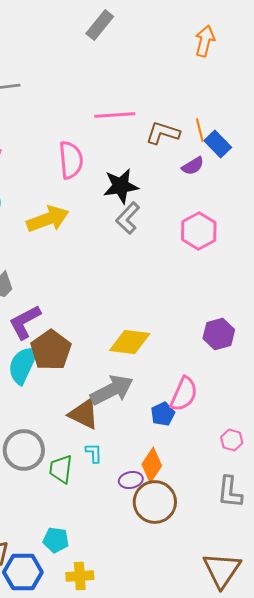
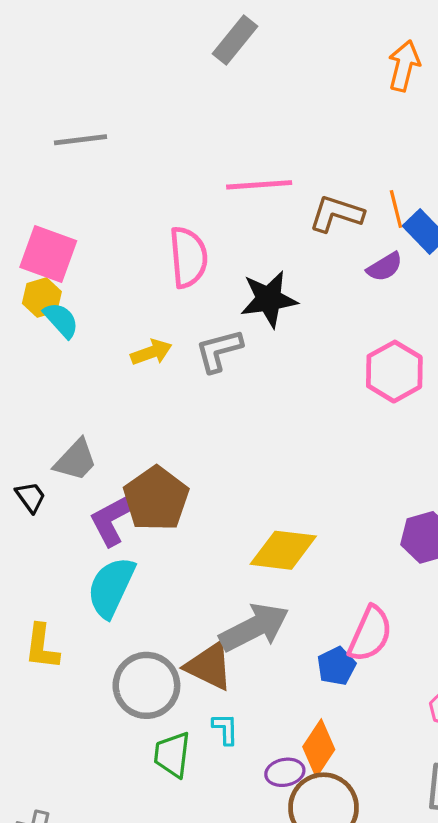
gray L-shape: (128, 218) -> (219, 351), moved, turned 32
yellow arrow: (48, 219) -> (151, 352), size x0.6
brown pentagon: (51, 350) -> (156, 499), moved
gray circle: (24, 450) -> (146, 685), moved

